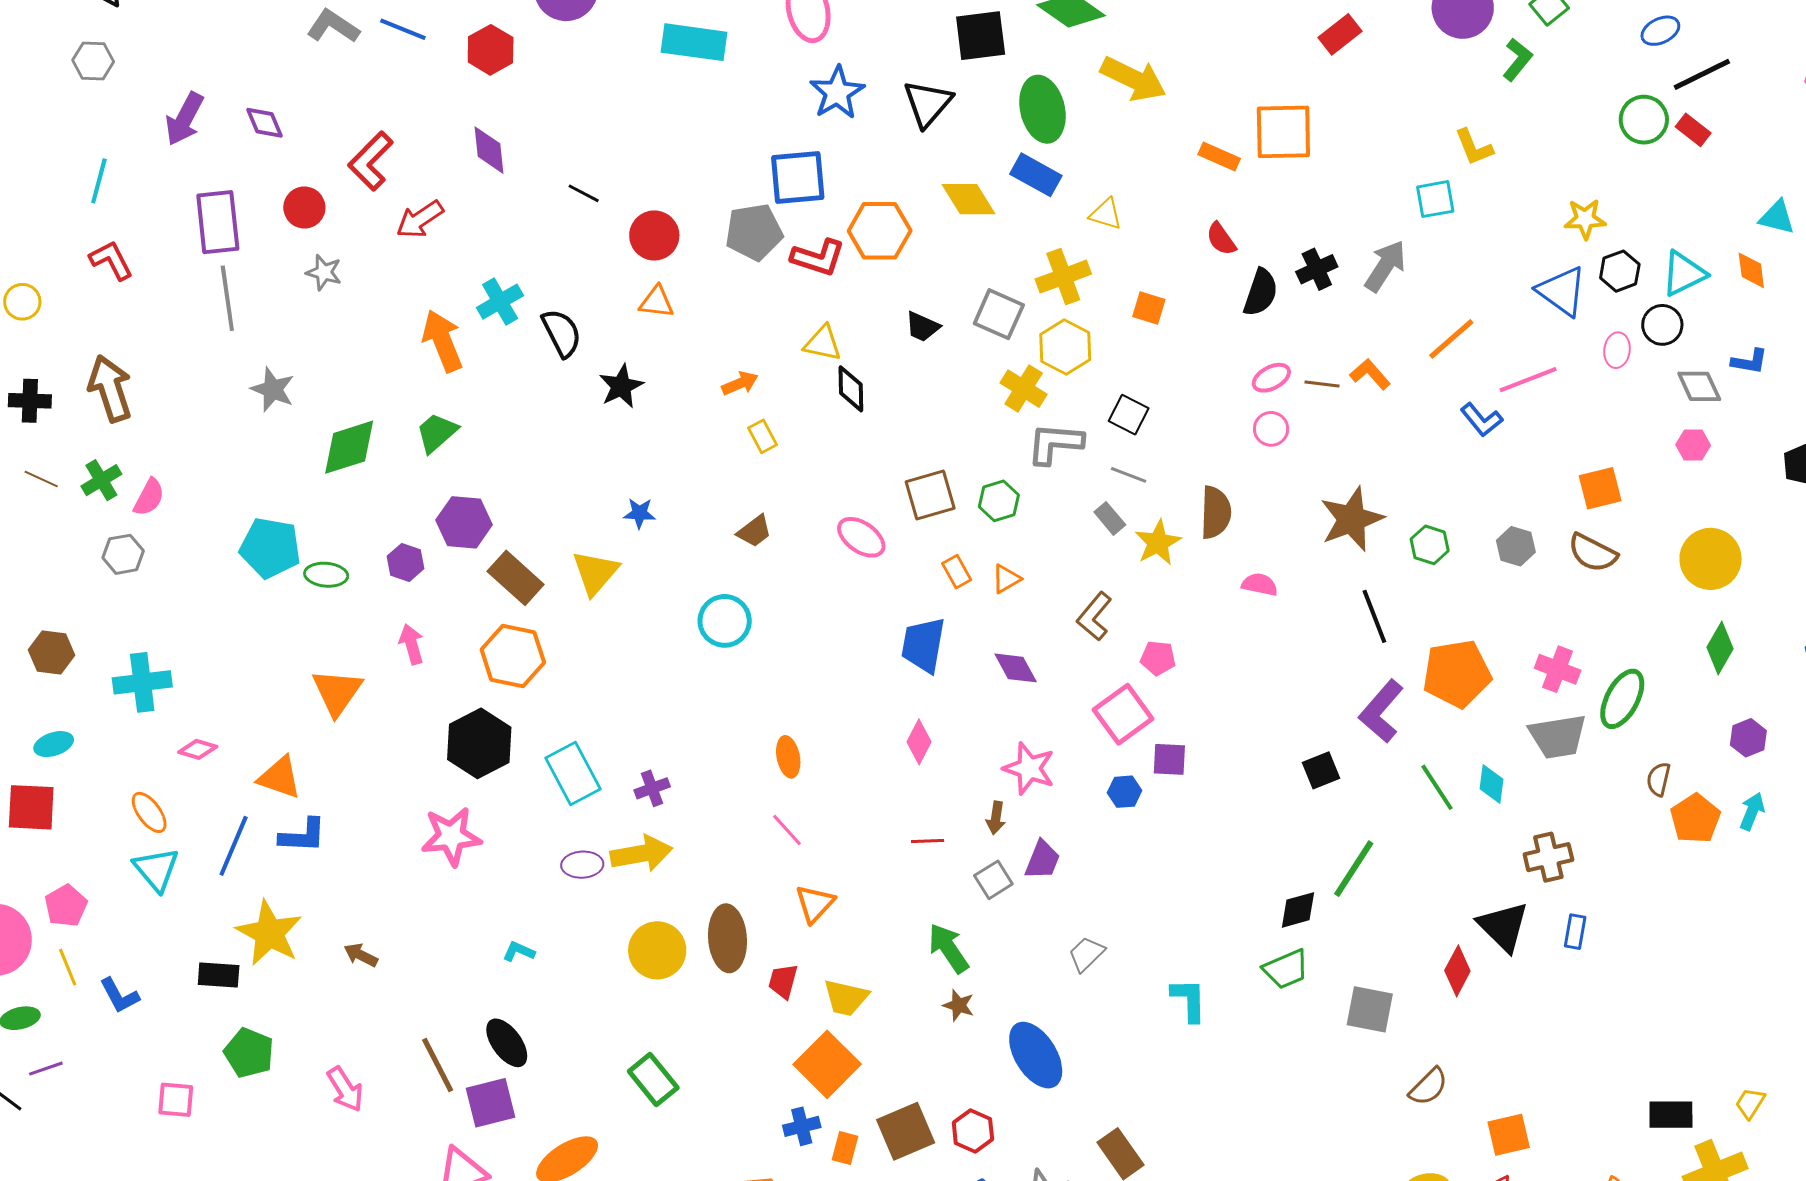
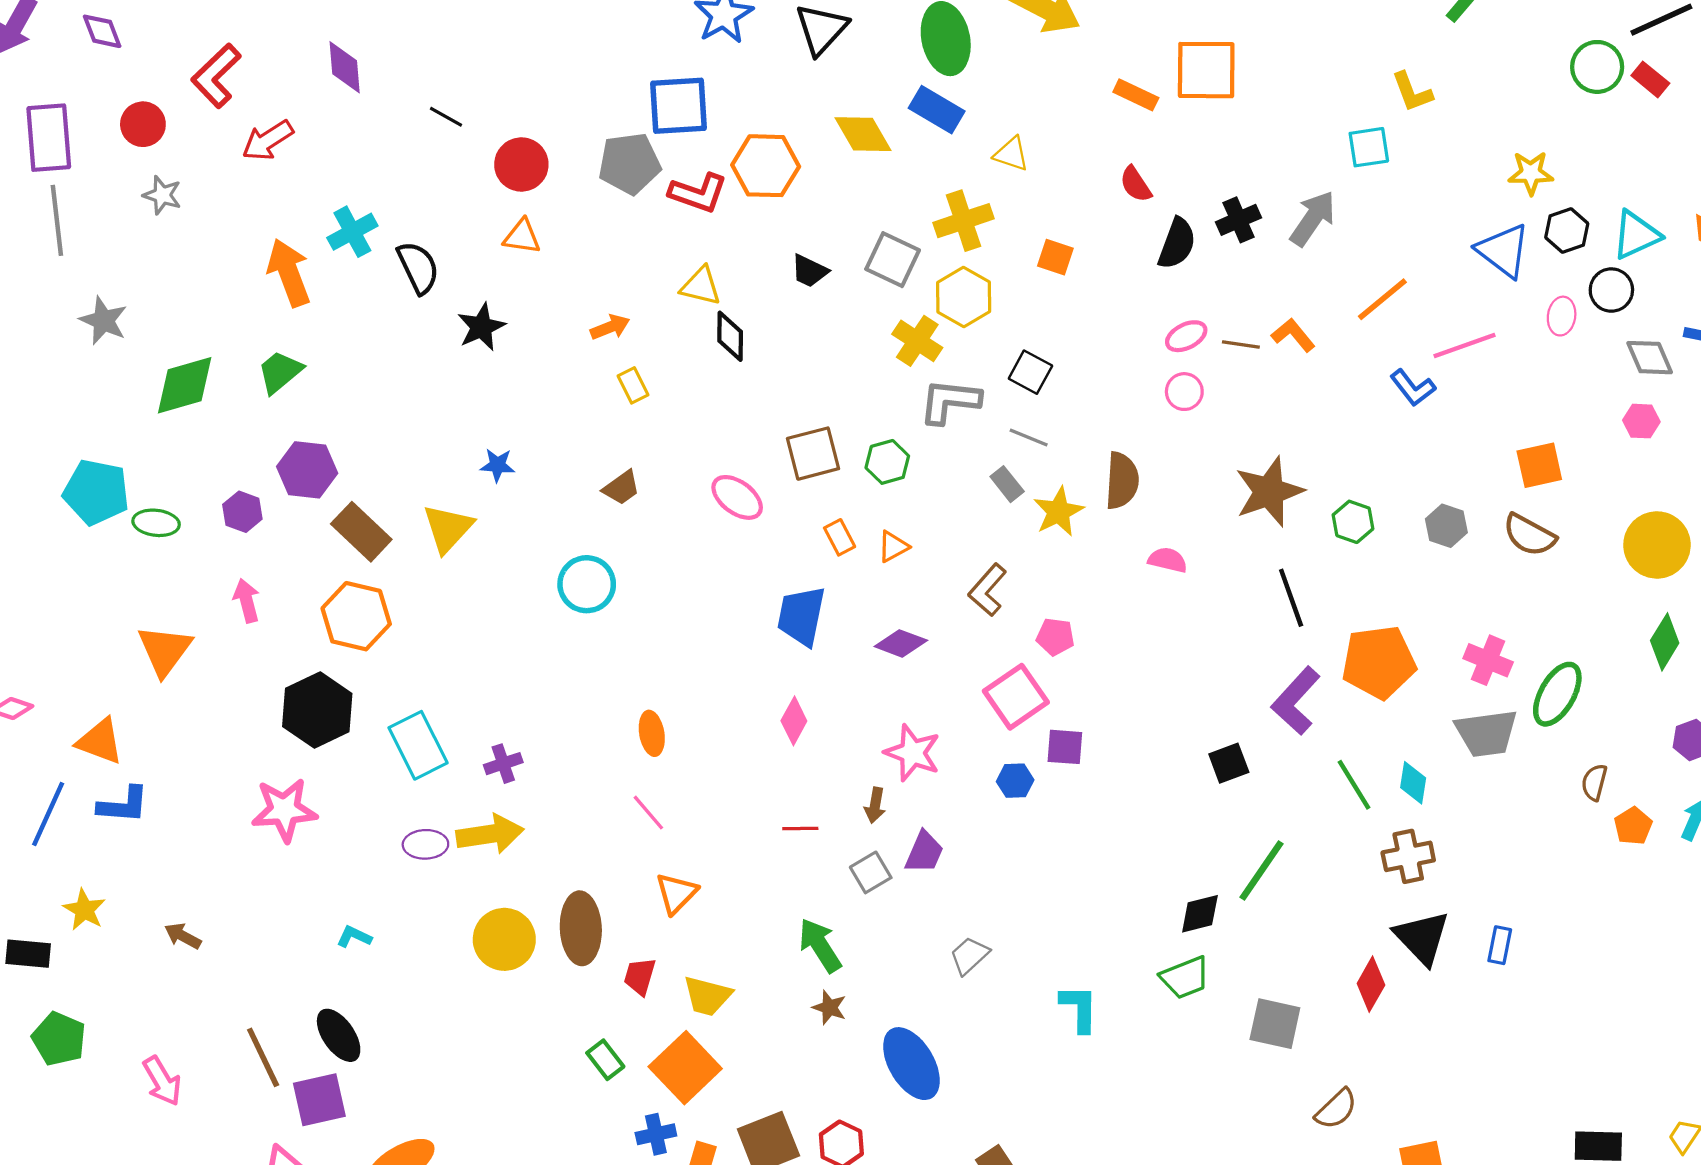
purple diamond: (1016, 668) -> (901, 643), turned -42
orange pentagon: (1695, 819) -> (1633, 826), size x0.7
brown cross: (1548, 857) -> (1408, 856), moved
yellow star: (269, 933) -> (84, 910), size x0.6
green rectangle: (653, 1079) -> (605, 1060), moved, size x0.7

